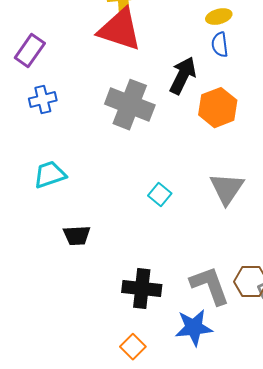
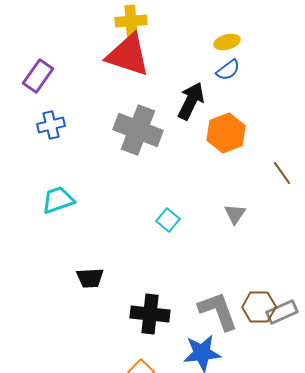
blue semicircle: (220, 45) -> (228, 70), turned -120
gray triangle: (227, 189) -> (235, 214), size x0.6
black trapezoid: (77, 236) -> (90, 278), moved

